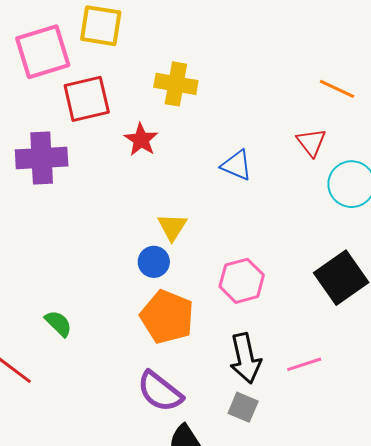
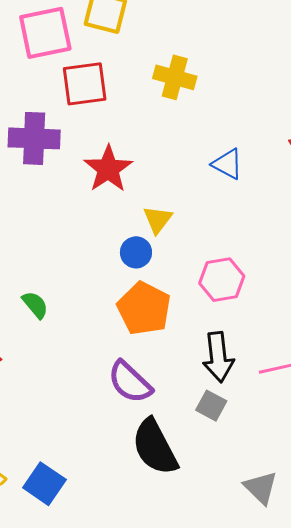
red star: (141, 140) -> (108, 169), moved, size x1.4

